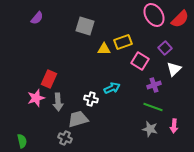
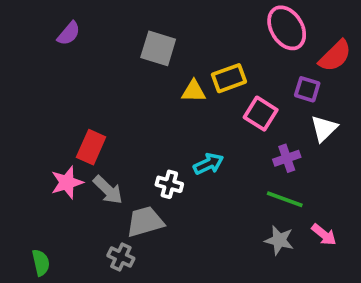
red semicircle: (180, 19) -> (335, 56), moved
purple square: (165, 48) -> (307, 89), turned -32
gray arrow: (58, 102) -> (108, 190), turned -42
pink arrow: (174, 126) -> (324, 235), turned -56

